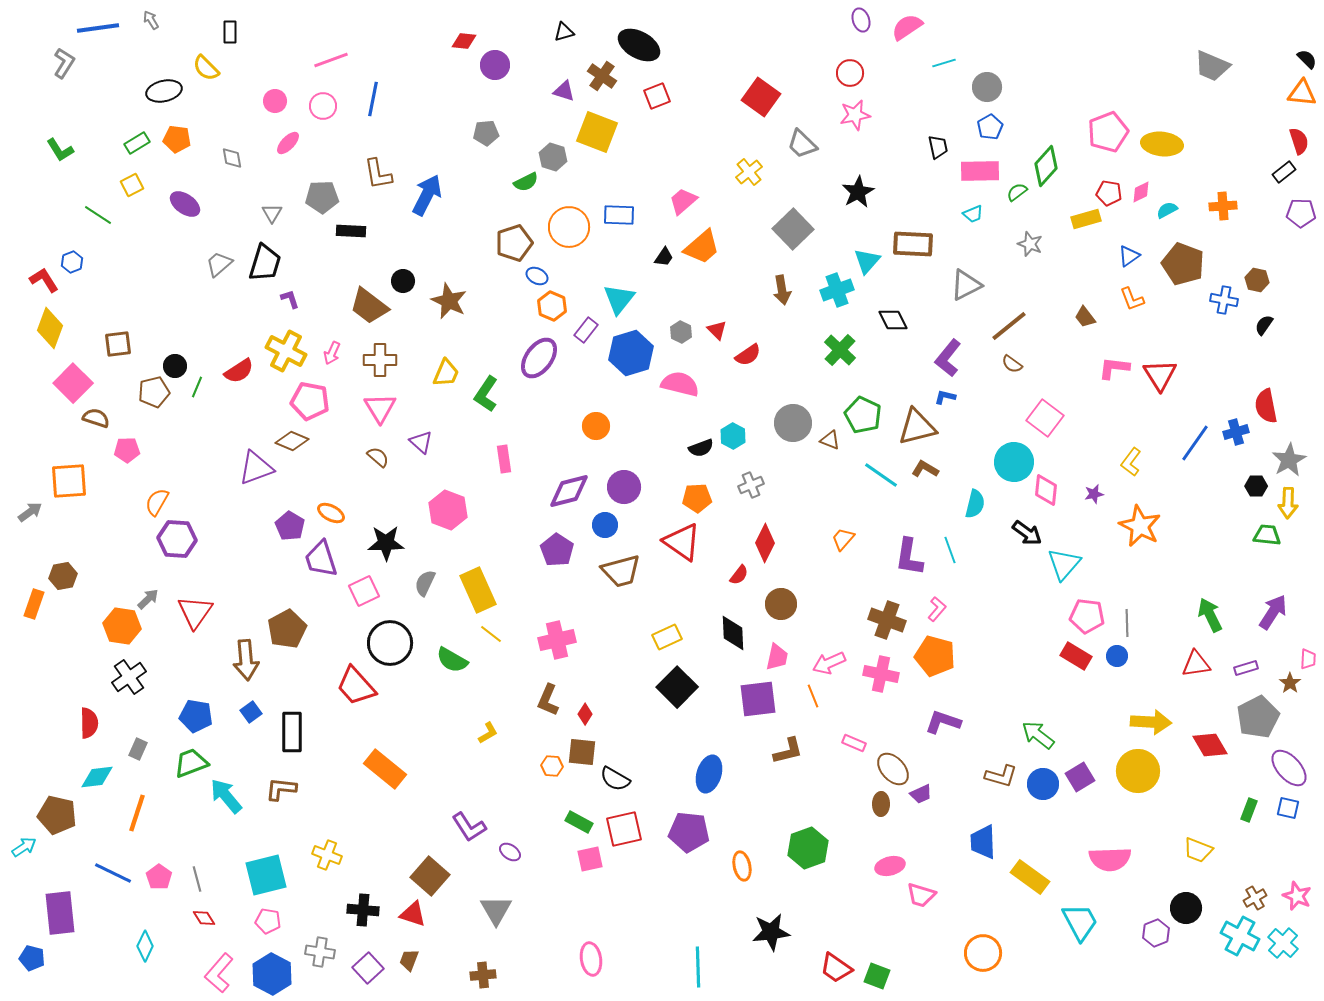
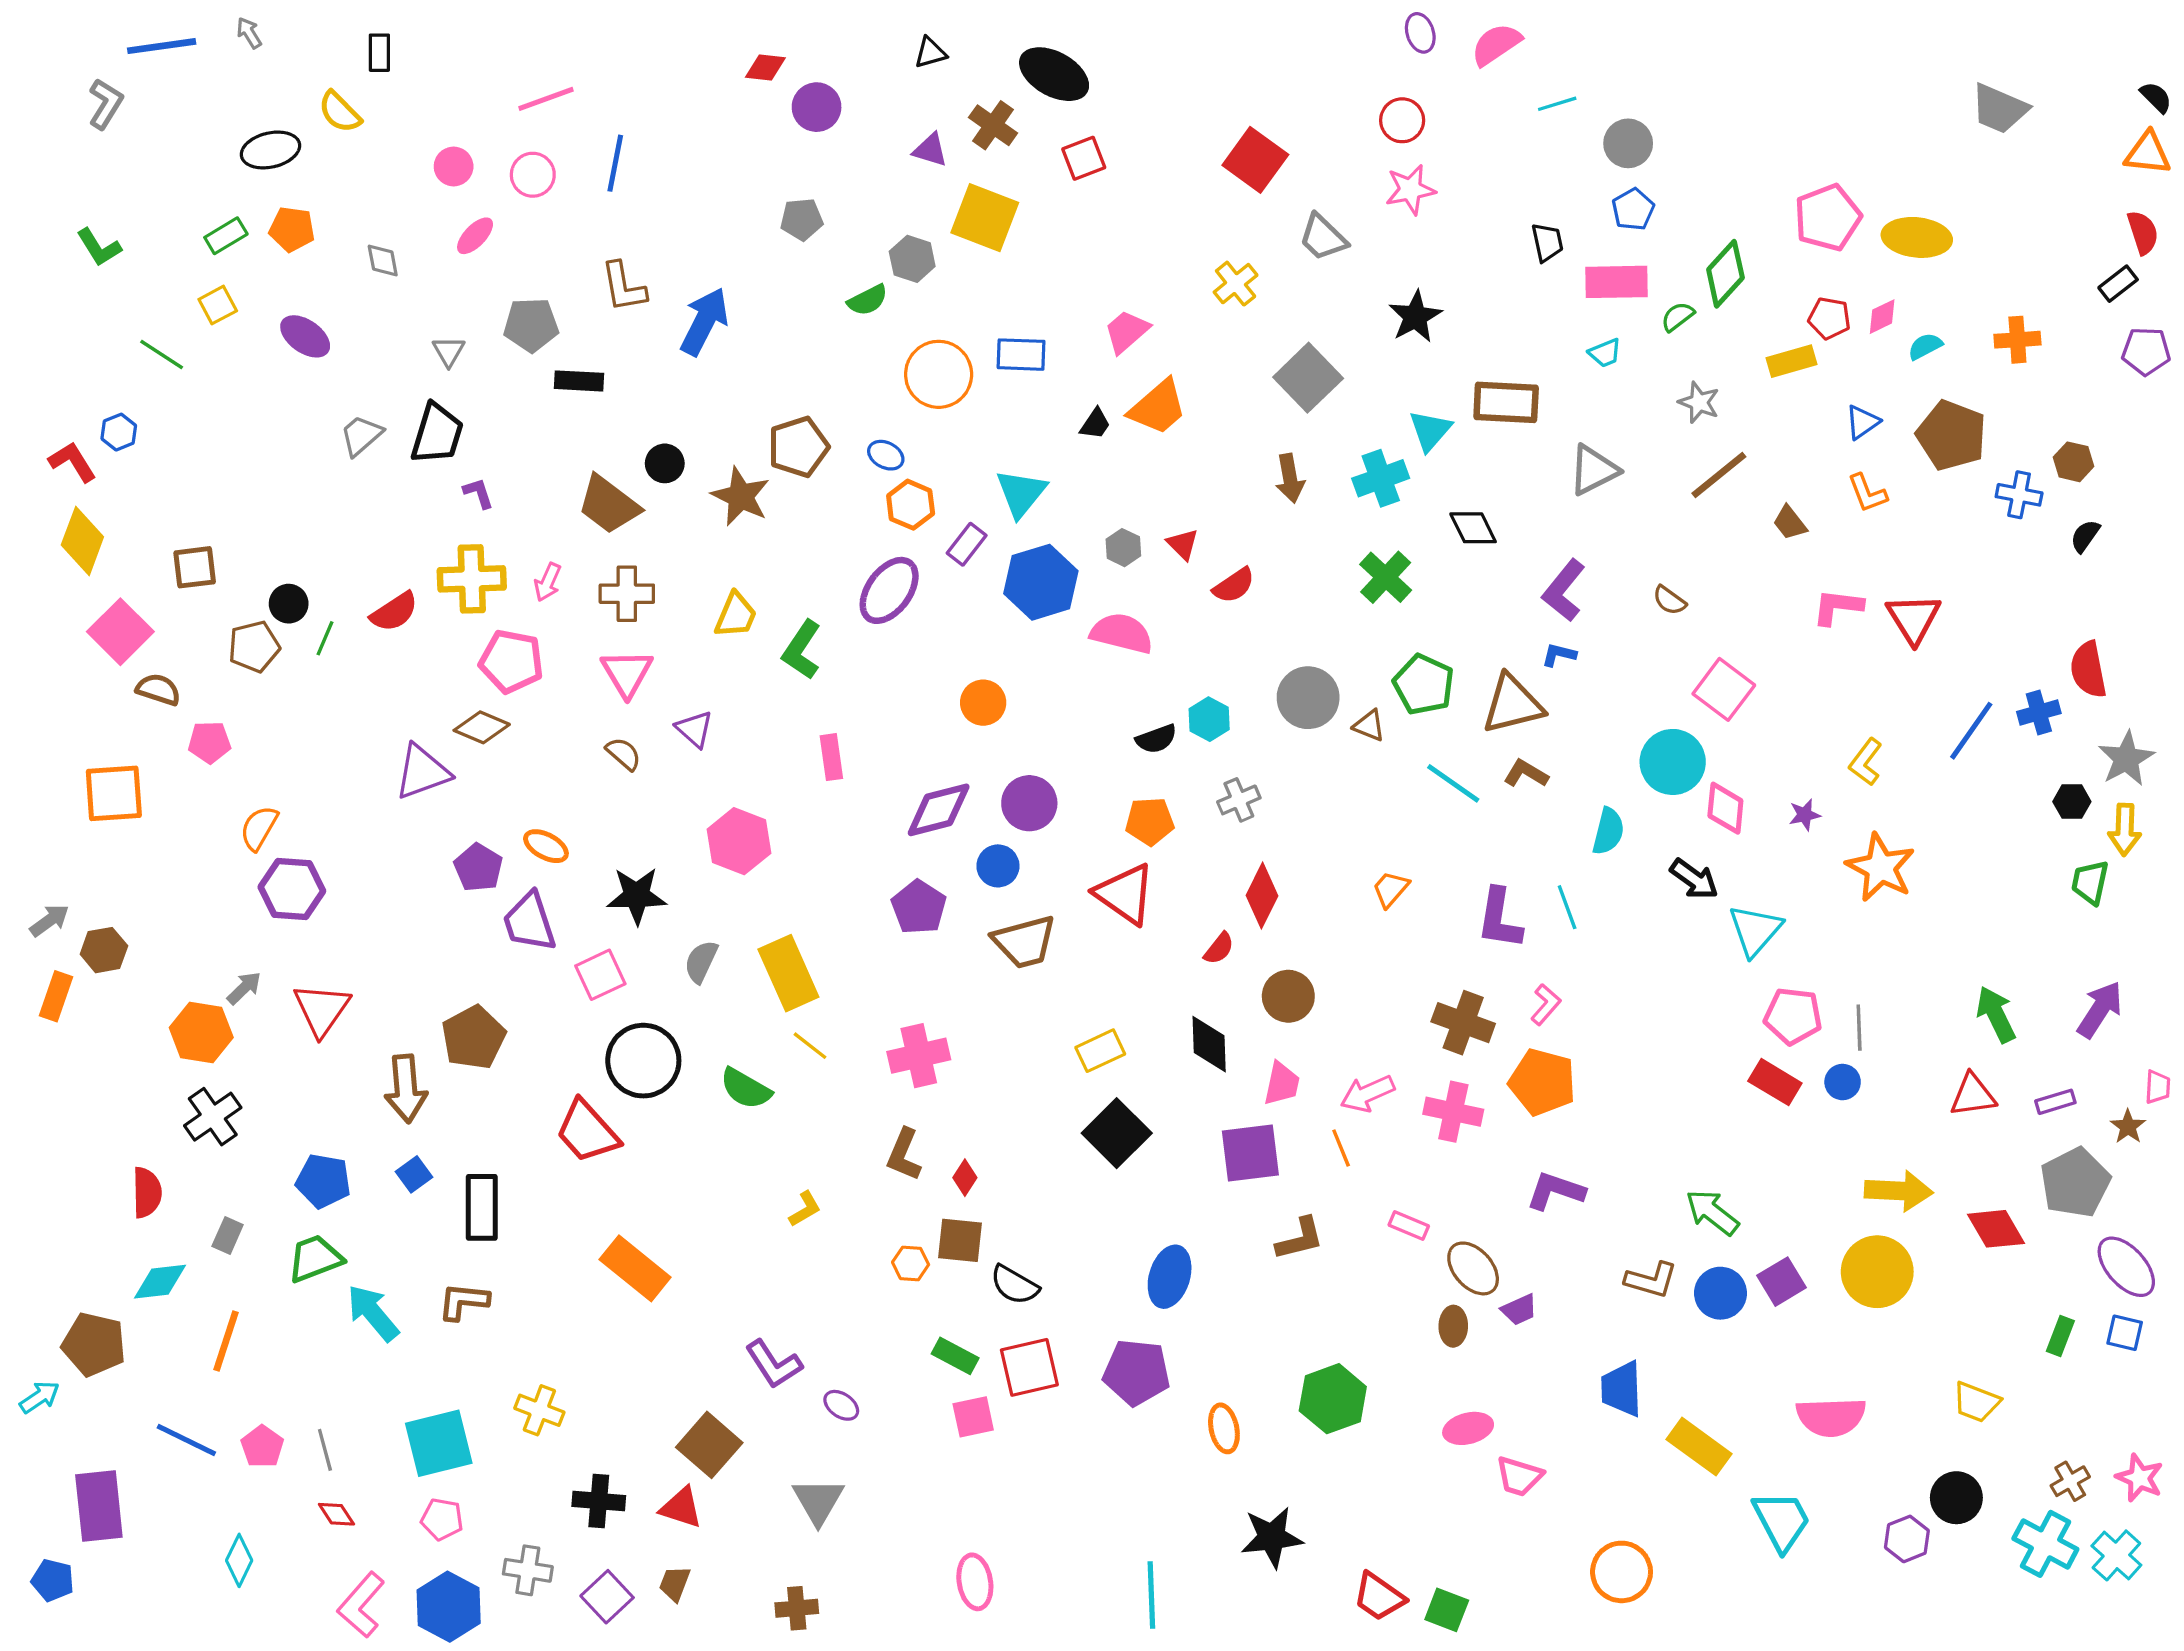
brown pentagon: (514, 243) -> (798, 447), moved
brown line: (1009, 326) -> (1719, 475), moved
yellow cross: (286, 351) -> (472, 579), turned -30
gray arrow: (30, 512) -> (49, 920), moved
green trapezoid: (1267, 535) -> (2090, 882), turned -84

